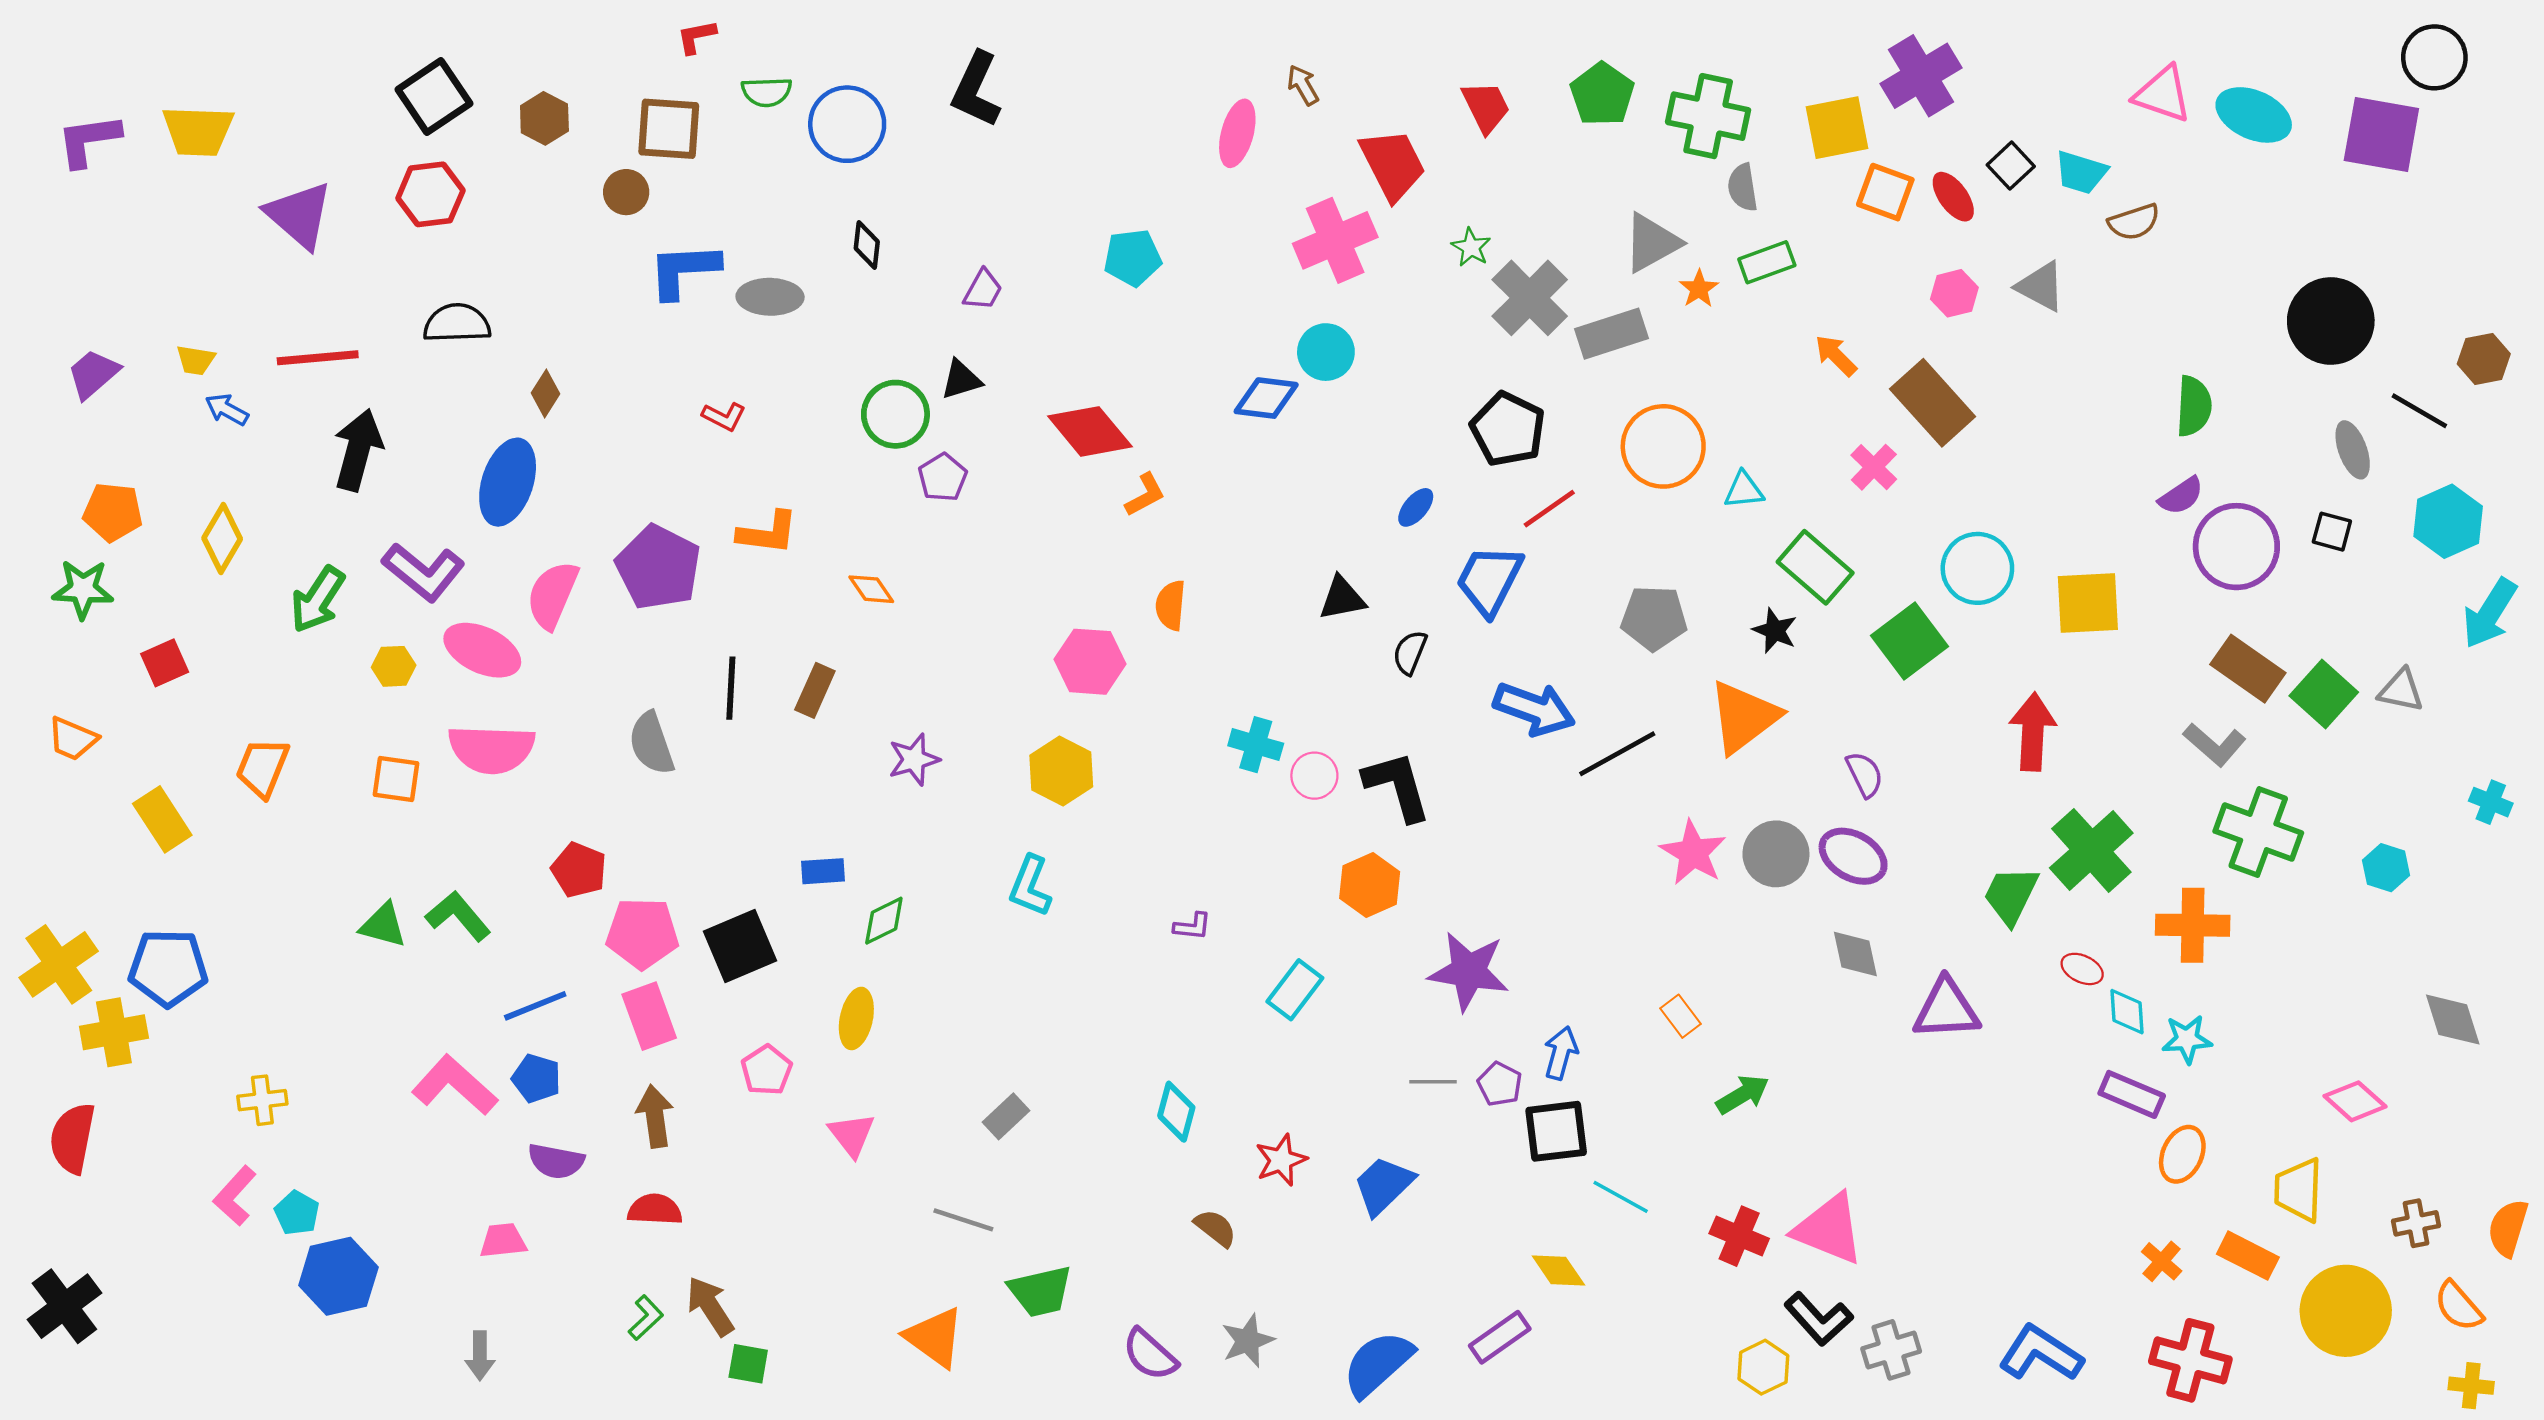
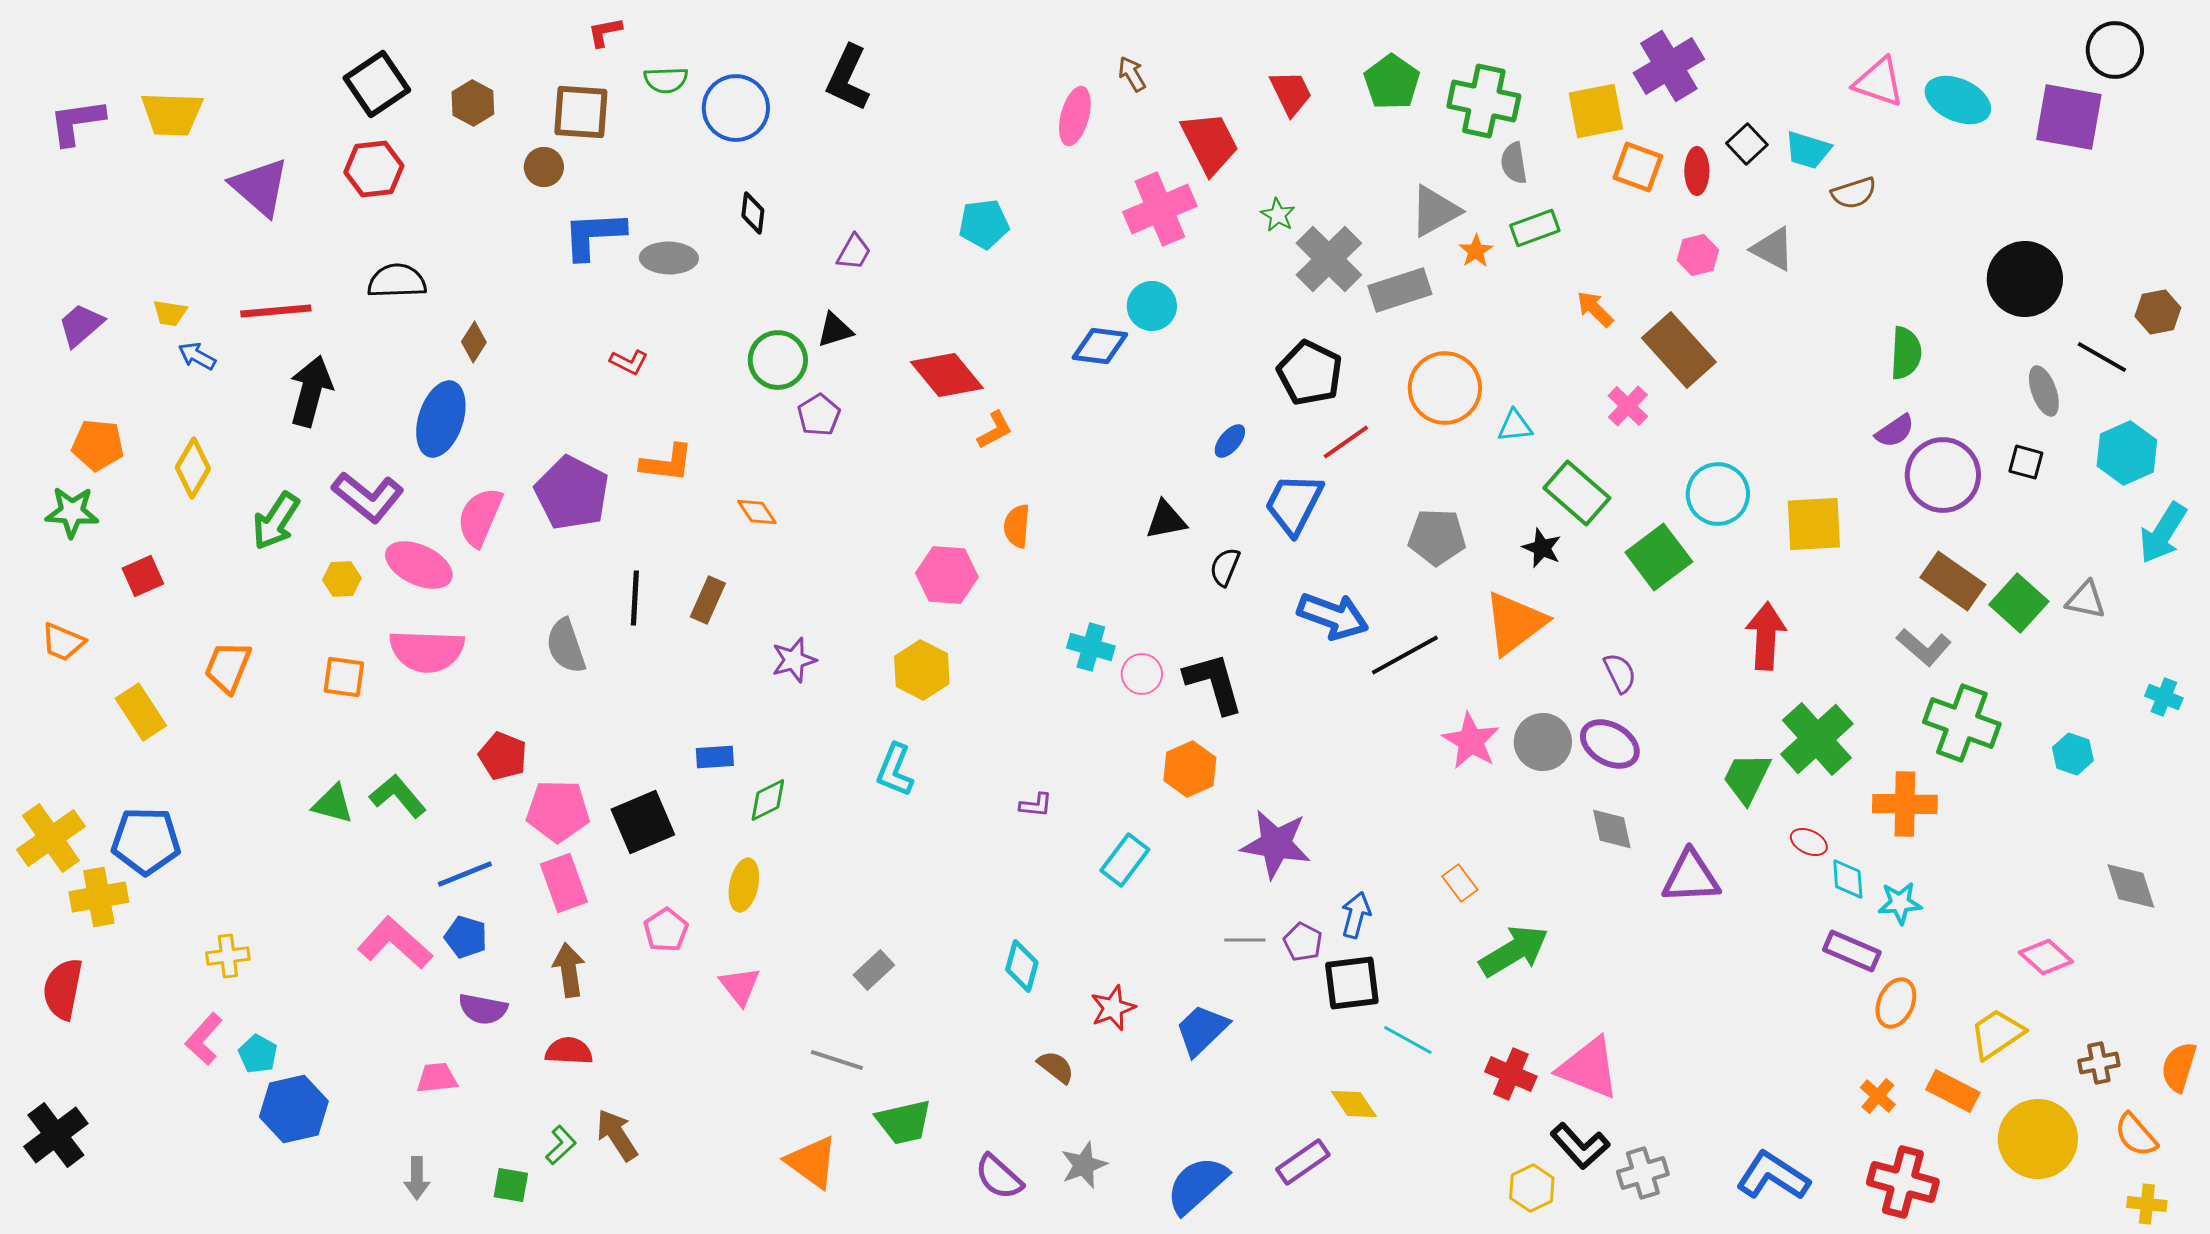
red ellipse: (1953, 197) -> (1697, 171), turned 36
green arrow: (1743, 1094) -> (1514, 951), size x1.5
yellow trapezoid: (2299, 1190) -> (1997, 1034), turned 54
green square: (748, 1364) -> (511, 1185), moved

